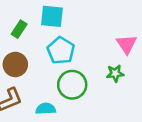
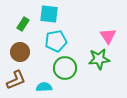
cyan pentagon: (61, 51) -> (56, 41), turned 30
green star: (115, 73) -> (99, 59), size x1.5

